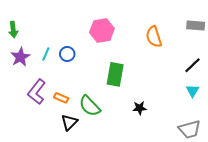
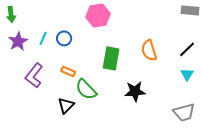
orange semicircle: (154, 37) -> (149, 50), moved
orange rectangle: (61, 98) -> (68, 71), moved
black star: (140, 108) -> (135, 91), size x1.5

